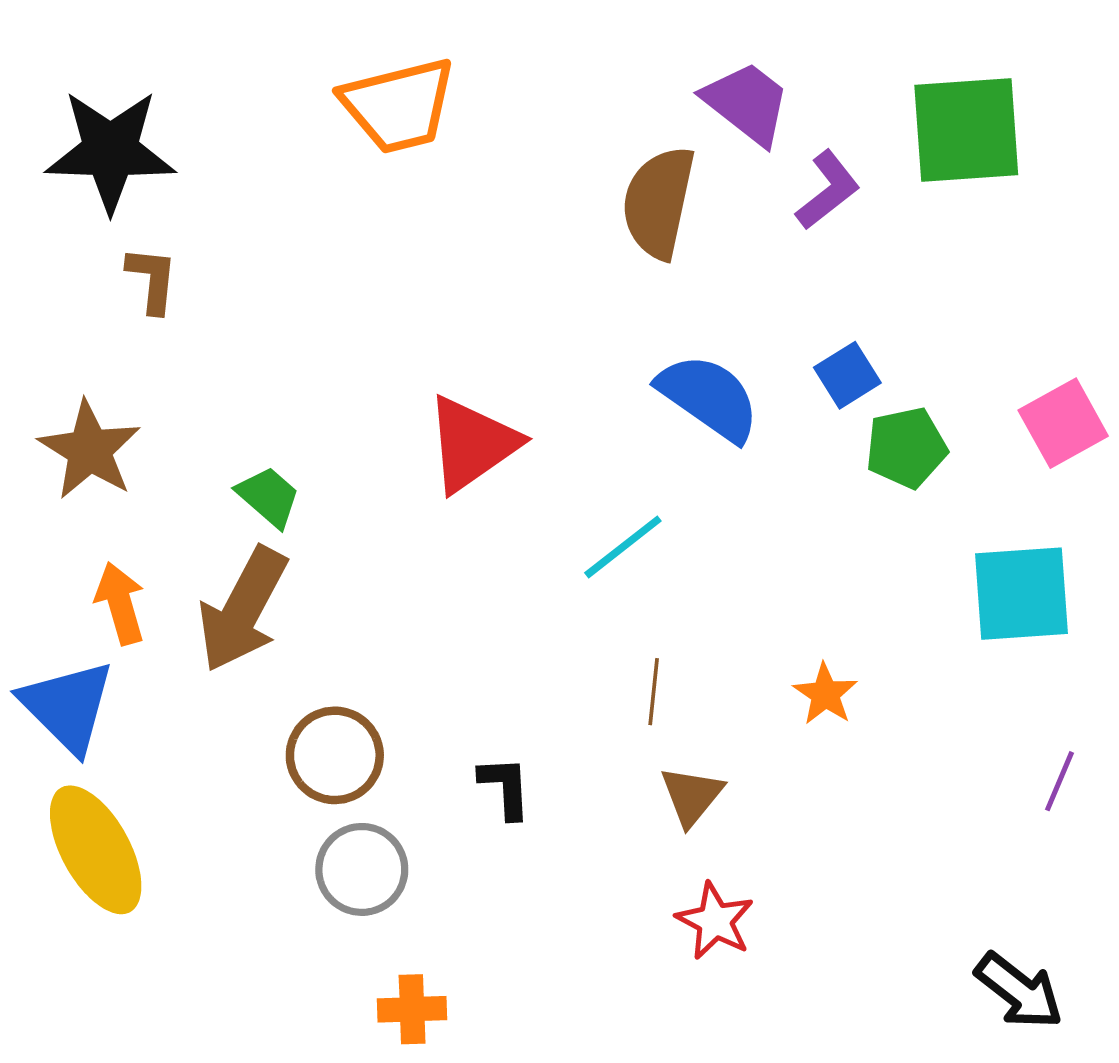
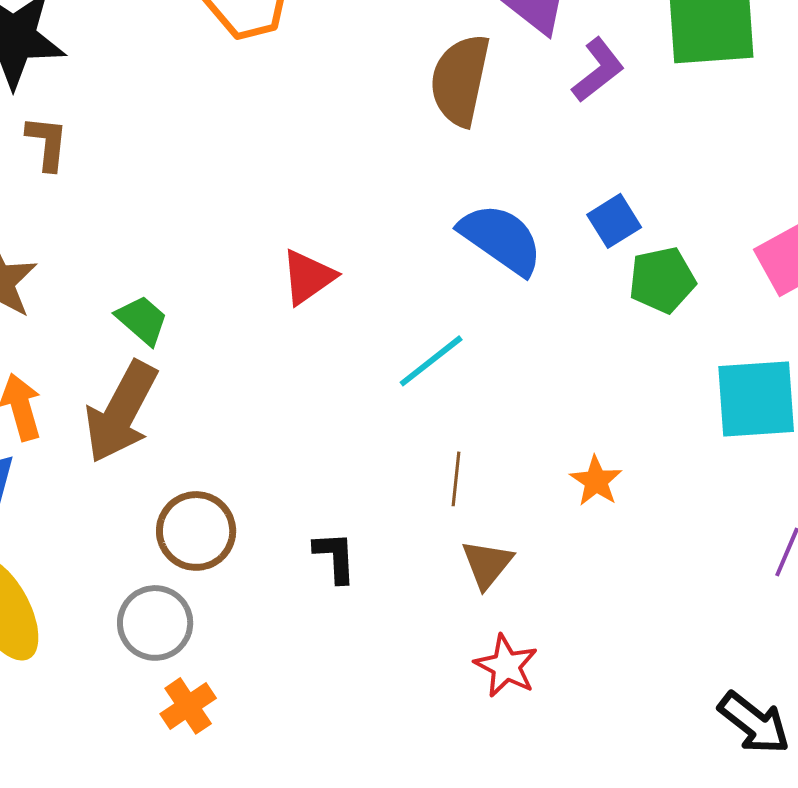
red triangle: (472, 444) -> (308, 277), size x0.7
gray circle: (362, 869) -> (155, 623), moved
orange cross: (412, 1009) -> (188, 706), moved, turned -32

